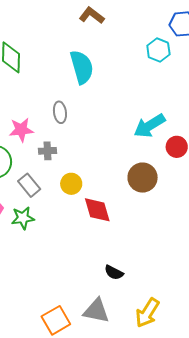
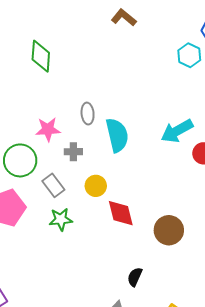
cyan semicircle: (82, 67) -> (117, 135), moved
brown circle: (143, 178) -> (169, 230), moved
green star: (23, 218) -> (61, 219), moved
black semicircle: (114, 272) -> (135, 277), turned 84

